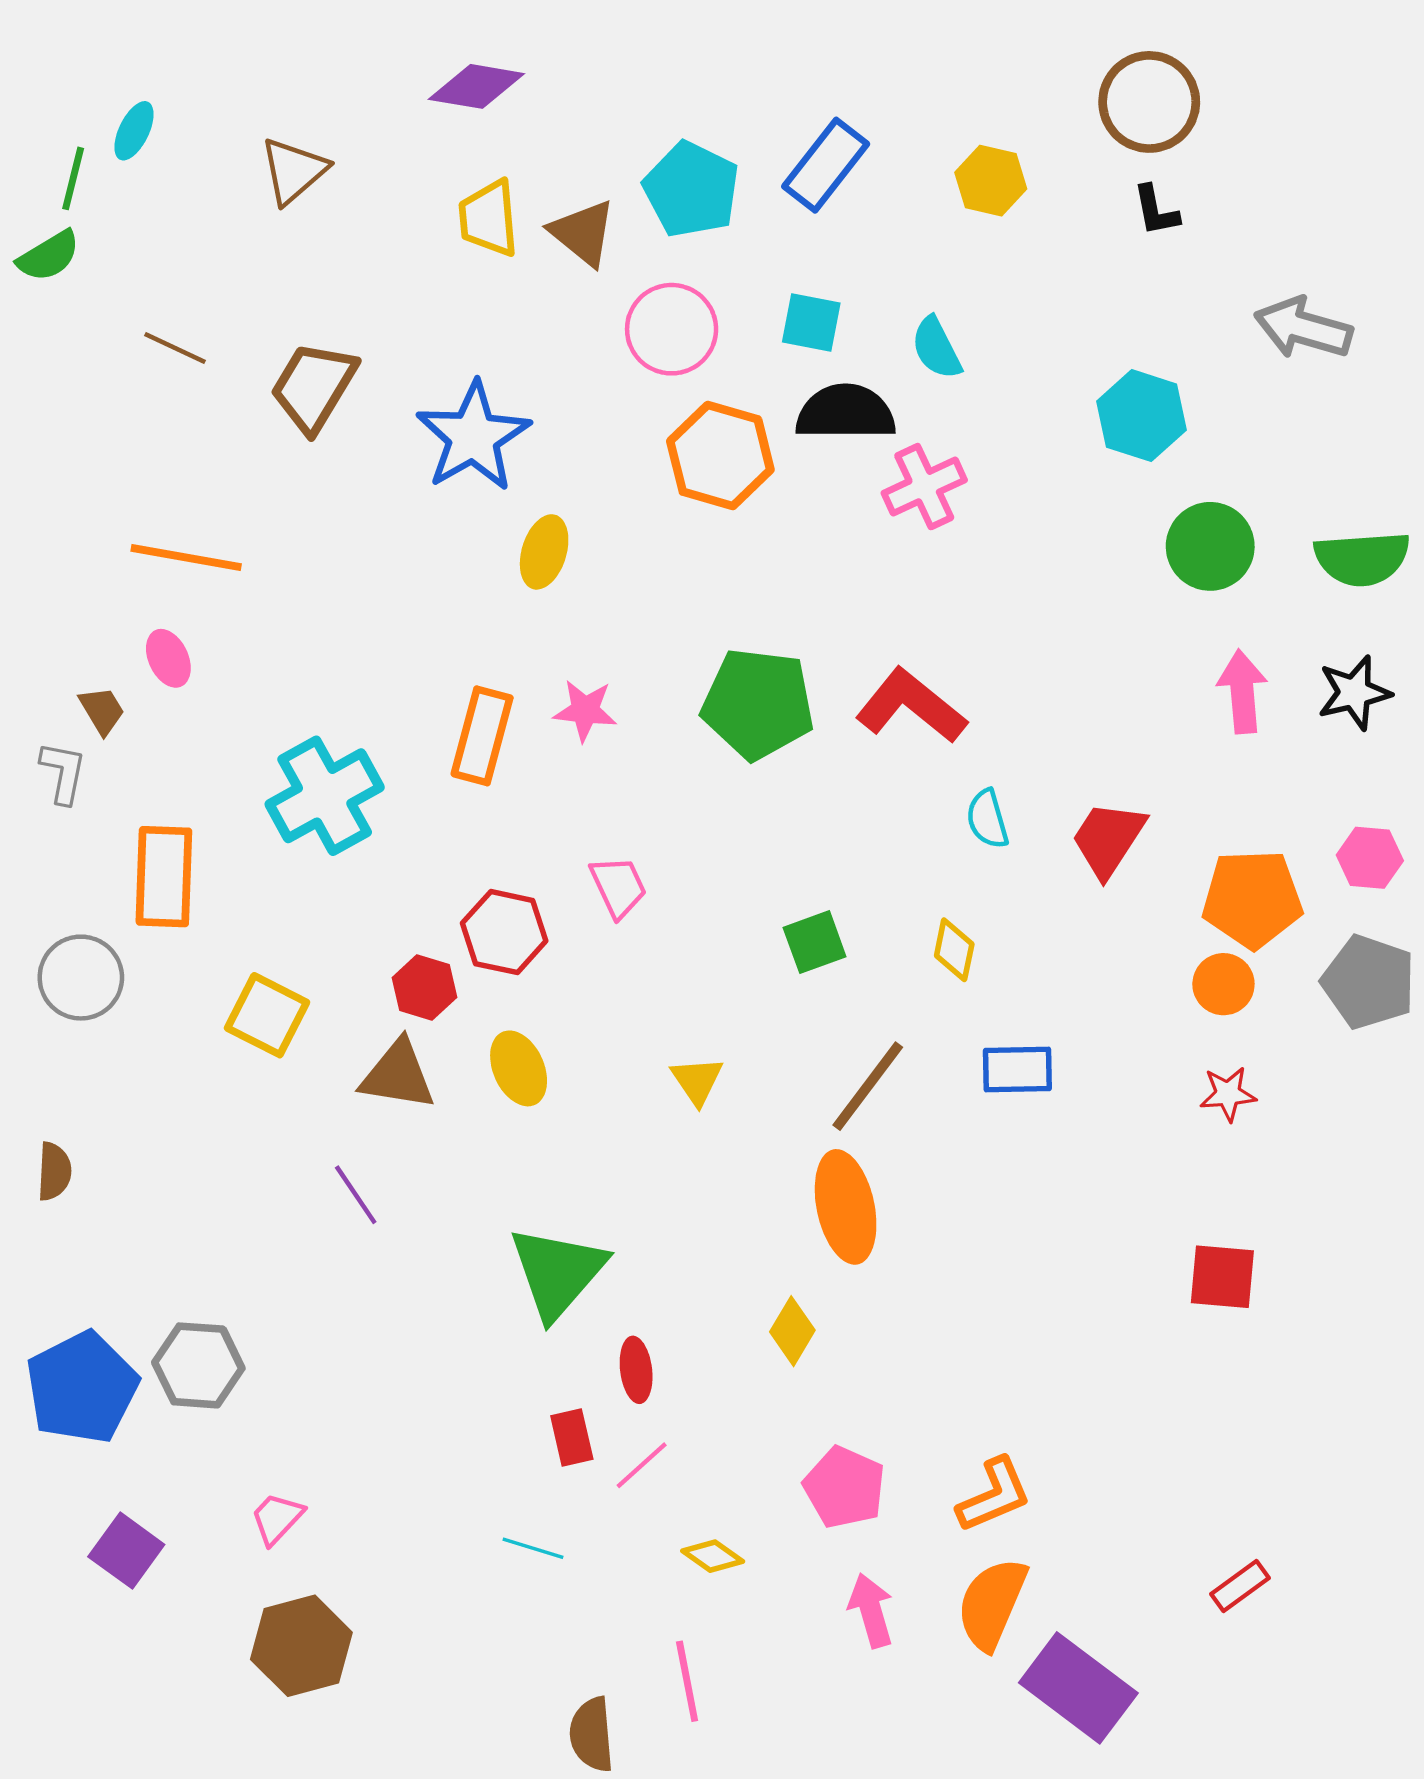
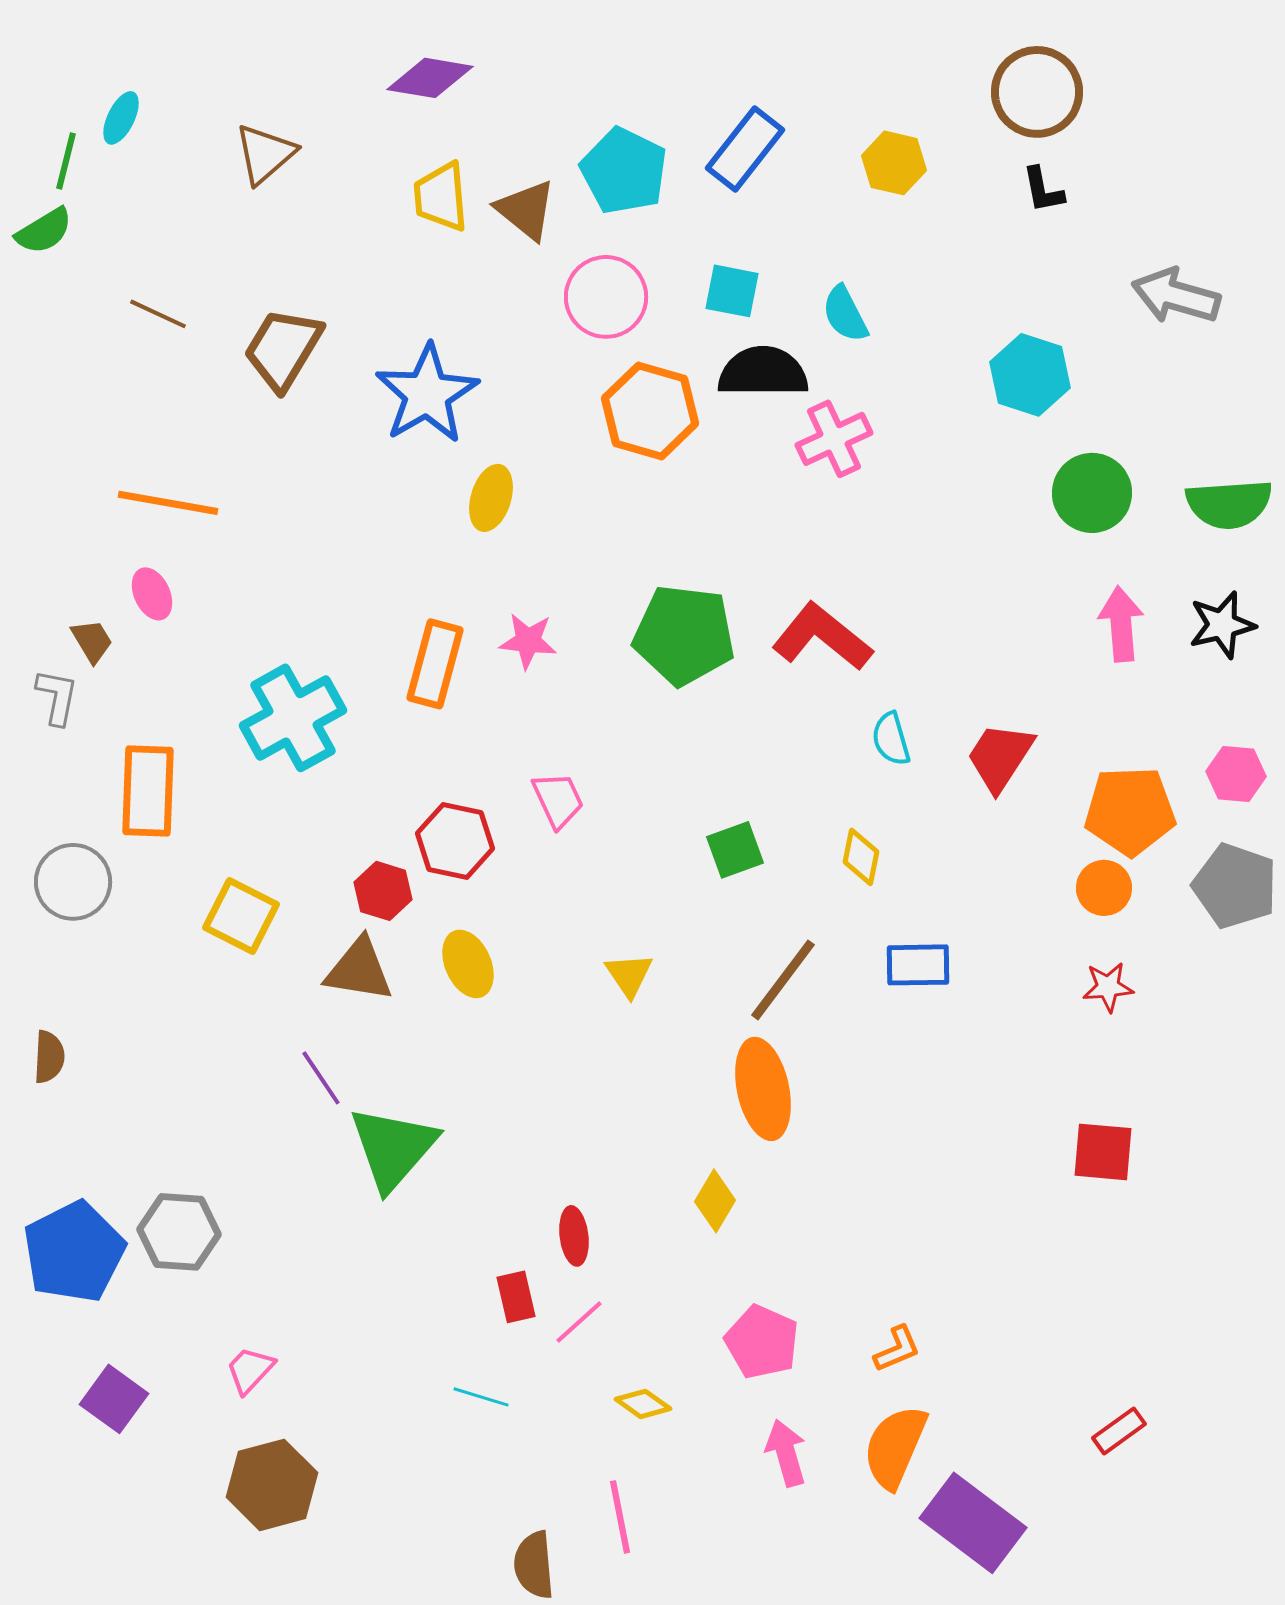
green triangle: (557, 1272) -> (393, 1148), moved
orange L-shape: (994, 1495) -> (897, 1349), size x0.7

